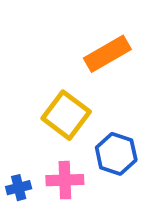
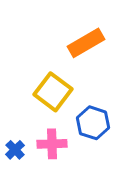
blue cross: (19, 188) -> (15, 150), turned -30

